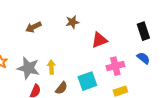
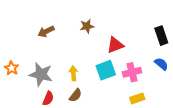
yellow arrow: (51, 67) -> (73, 73), moved
cyan square: (87, 81) -> (106, 70), moved

